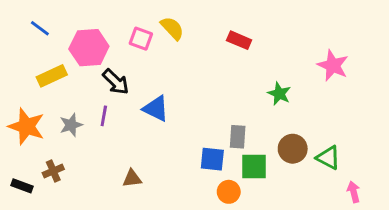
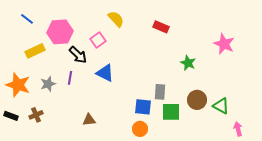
pink square: (141, 39) -> (98, 40), moved, turned 35
black rectangle: (22, 186) -> (11, 116), moved
orange circle: (229, 192) -> (140, 129), moved

